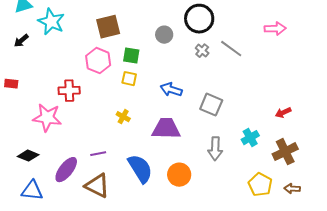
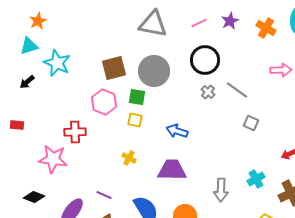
gray circle: (164, 35) -> (154, 71), moved, size x1.8
gray square: (211, 105) -> (251, 123), moved, size x0.7
purple line: (98, 154) -> (104, 195), turned 35

